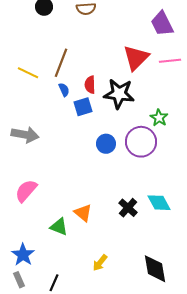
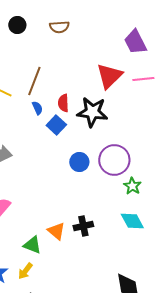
blue square: (83, 107) -> (56, 125), turned -30
green star: (159, 118) -> (132, 186), moved
black cross: (128, 208) -> (83, 226), moved, turned 36
yellow arrow: (100, 263) -> (25, 271), moved

